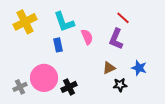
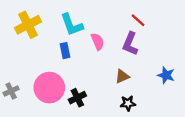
blue star: (139, 68) -> (166, 75), moved
black star: (120, 85) -> (128, 103), moved
gray cross: (20, 87) -> (11, 91), moved

